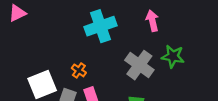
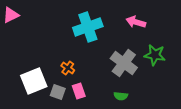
pink arrow: (152, 21) -> (136, 22), turned -60

